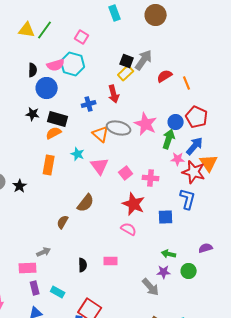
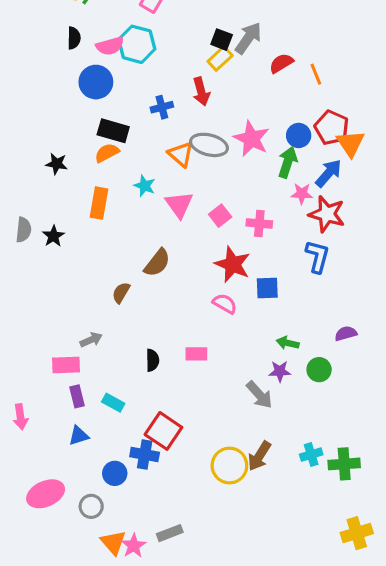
black semicircle: (33, 70) -> (74, 38), moved
black star: (33, 114) -> (57, 164), moved
orange triangle: (209, 163) -> (350, 143), moved
blue square: (166, 217) -> (267, 288), moved

